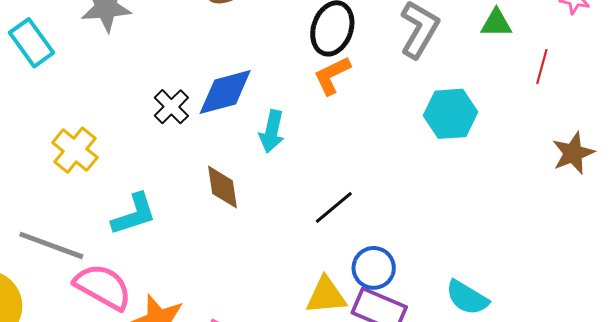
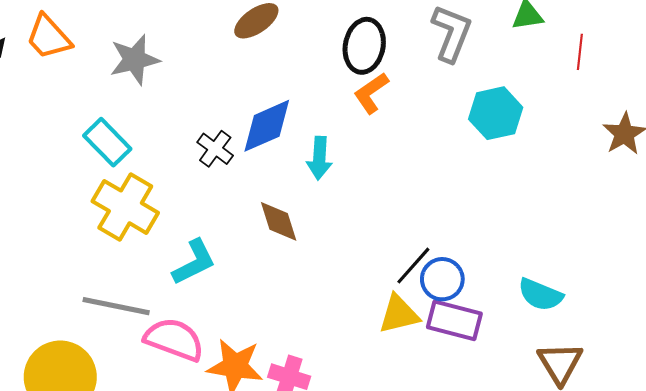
cyan rectangle: (31, 43) -> (107, 142), moved
yellow cross: (75, 150) -> (125, 207), size x1.4
black line: (334, 207) -> (413, 266), moved

